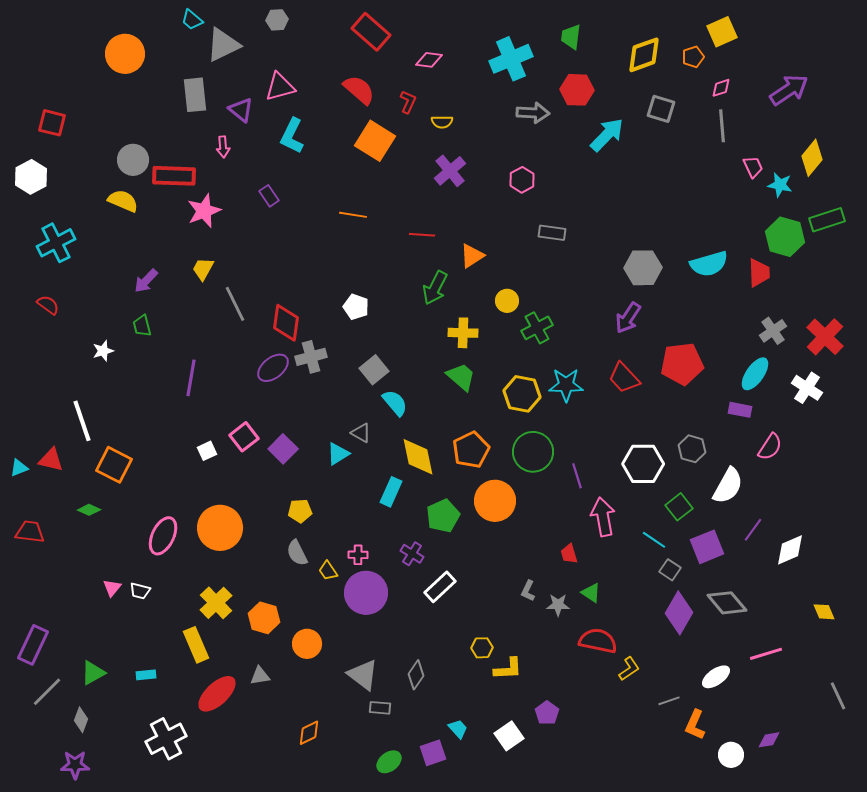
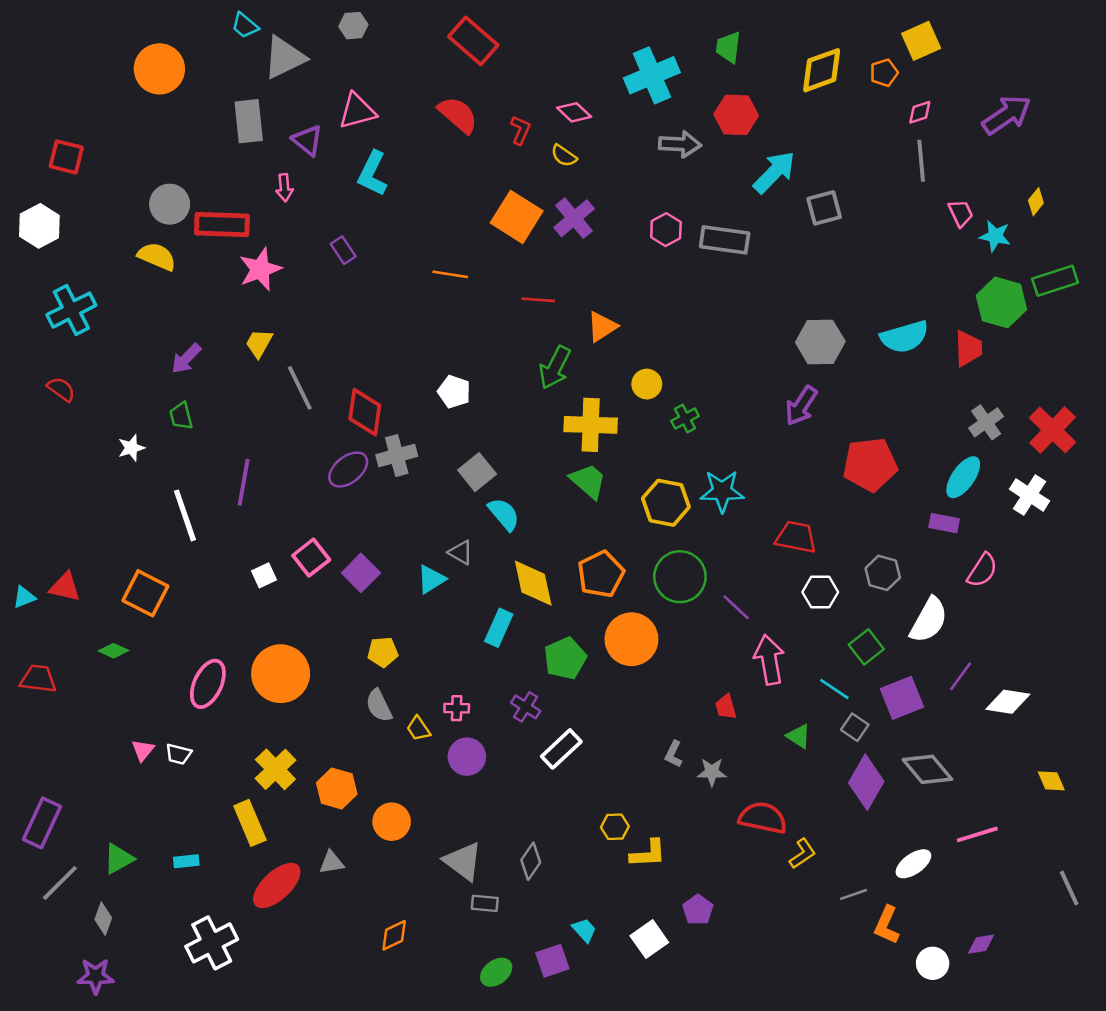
pink diamond: (429, 60) -> (574, 112), moved, turned 36
gray square: (661, 109) -> (824, 208), moved, turned -32
yellow semicircle: (442, 122) -> (564, 156), turned 35
orange square: (375, 141) -> (517, 217), moved
yellow diamond: (812, 158) -> (1036, 202), size x0.6
gray rectangle: (552, 233) -> (725, 240), moved, size x1.4
green cross: (537, 328) -> (685, 418), size x0.7
yellow cross: (463, 333) -> (591, 425), size x1.4
red trapezoid: (624, 378) -> (796, 537), moved, turned 144
white line: (82, 421) -> (185, 515), moved
white hexagon: (643, 464) -> (820, 592), size x0.7
purple line: (577, 476) -> (736, 607), turned -30
white diamond: (790, 550) -> (1008, 702), turned 32
purple circle: (366, 593) -> (467, 757), size x0.7
green triangle: (591, 593) -> (799, 736), moved

